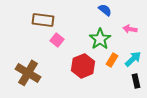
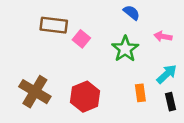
pink square: (57, 40) -> (81, 39), moved
orange rectangle: (112, 60) -> (140, 93), moved, turned -40
red hexagon: (83, 66) -> (85, 97), moved

